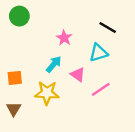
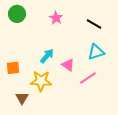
pink star: (64, 38) -> (56, 18), moved
cyan triangle: (98, 53) -> (96, 52), moved
brown triangle: (14, 109) -> (22, 98), moved

